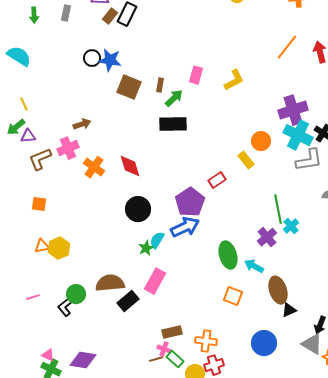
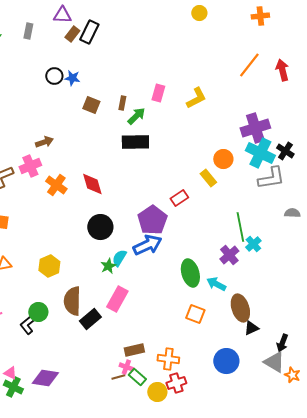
blue star: (110, 60) -> (72, 78), size x0.7
brown square: (129, 87) -> (91, 105), size x0.7
yellow hexagon: (59, 248) -> (49, 266), moved
brown semicircle: (110, 283) -> (72, 301), turned -84

